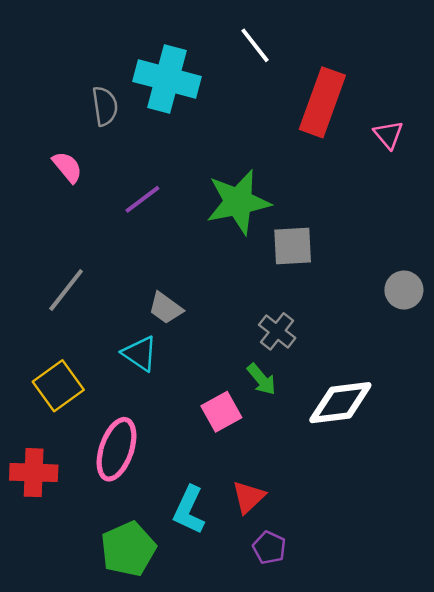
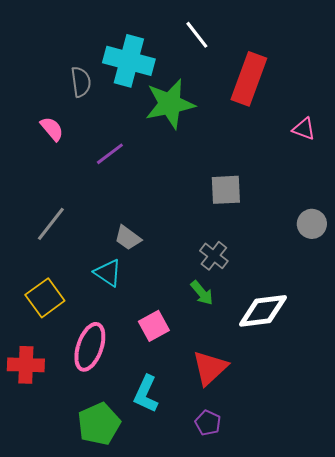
pink triangle: (388, 135) -> (304, 129), moved, turned -30
green star: (238, 202) -> (170, 104), moved
pink square: (221, 412) -> (154, 326), moved
red triangle: (249, 497) -> (210, 368), moved, size x1.4

